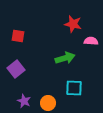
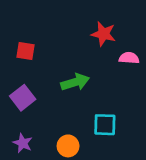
green arrow: (65, 58) -> (75, 82), moved
purple star: (24, 101) -> (23, 143), moved

